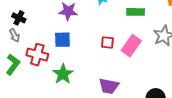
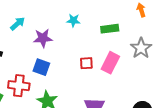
blue square: (62, 40) -> (41, 67), turned 30

